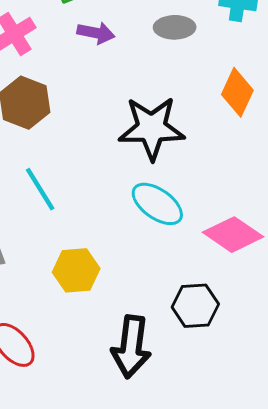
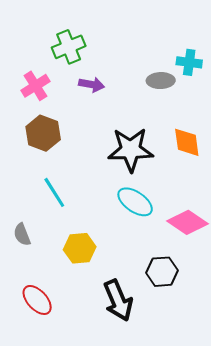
gray ellipse: (175, 27) -> (161, 81), moved
orange diamond: (237, 92) -> (187, 142), moved, turned -32
black arrow: (131, 347) -> (118, 300), turned -30

